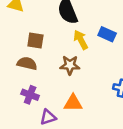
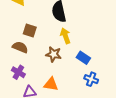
blue rectangle: (107, 34) -> (83, 58), moved

